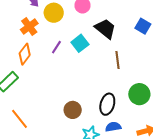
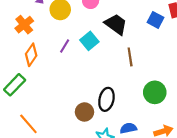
orange cross: (29, 26) -> (24, 25), moved
black ellipse: (107, 104) -> (106, 99), moved

